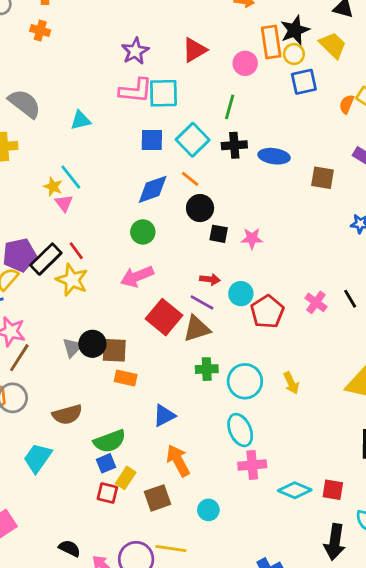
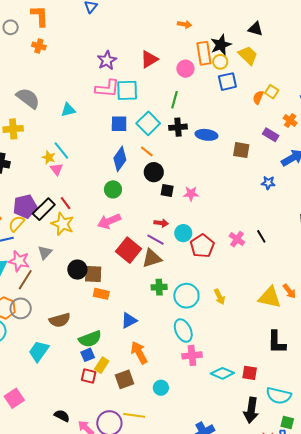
blue diamond: (153, 189) -> (120, 159), turned -35
gray triangle: (72, 347) -> (45, 252), moved

